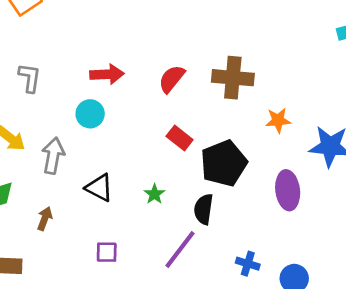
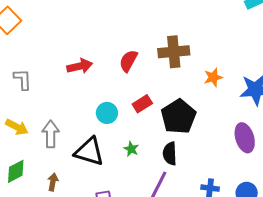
cyan circle: (90, 114) -> (107, 113), moved
red rectangle: (180, 138) -> (142, 104), turned -60
black triangle: (99, 188) -> (89, 152), size x1.4
purple ellipse: (288, 190) -> (245, 138), moved

